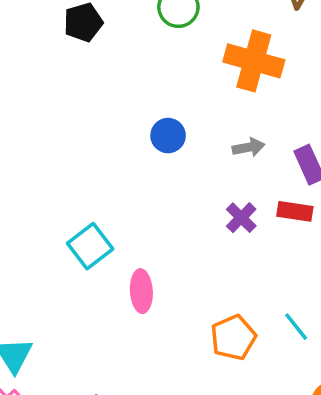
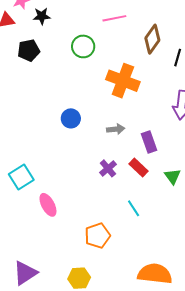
red rectangle: (295, 211) -> (139, 168), turned 30
pink ellipse: (141, 291) -> (48, 205), turned -30
cyan line: (296, 327) -> (134, 208), moved

